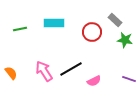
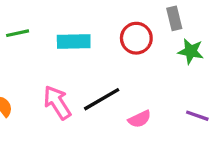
gray rectangle: (115, 20) -> (174, 18), turned 32
cyan rectangle: (54, 23) -> (74, 41), moved

